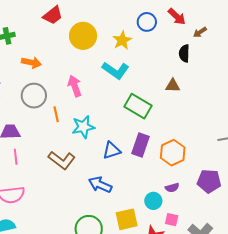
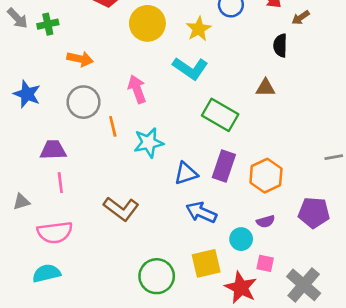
brown L-shape: (62, 160) -> (121, 209), moved
blue arrow: (100, 185) -> (201, 212), moved

